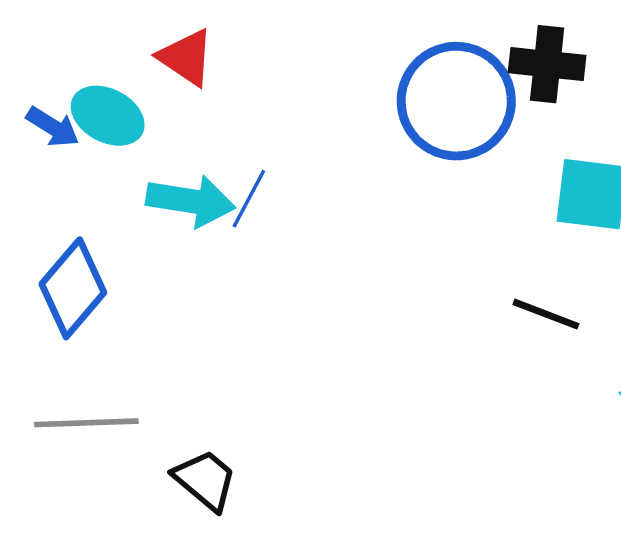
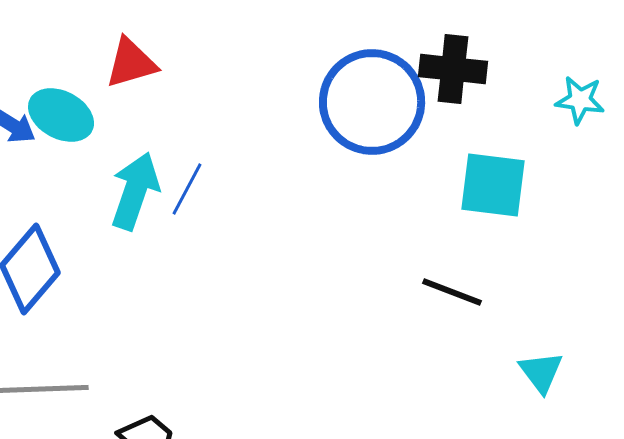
red triangle: (186, 57) -> (131, 63), turned -50
cyan arrow: (191, 201) -> (135, 191), turned -80

